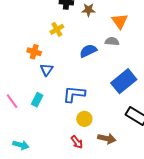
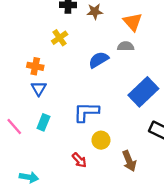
blue triangle: (47, 70) -> (39, 88), moved
brown arrow: (107, 138) -> (129, 161), turned 60
red arrow: (77, 142) -> (79, 160), moved

